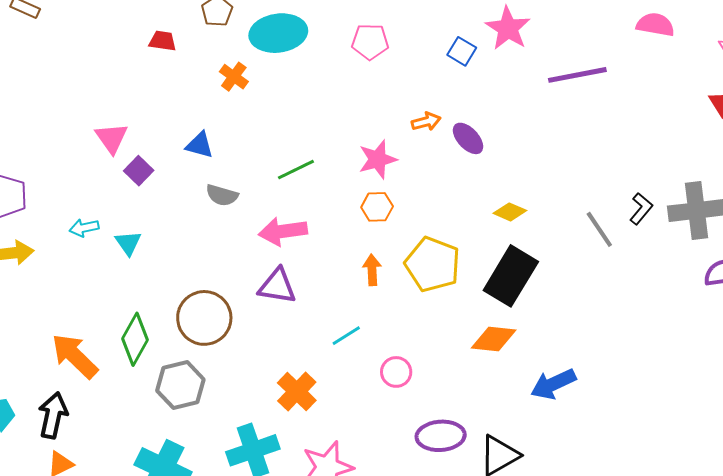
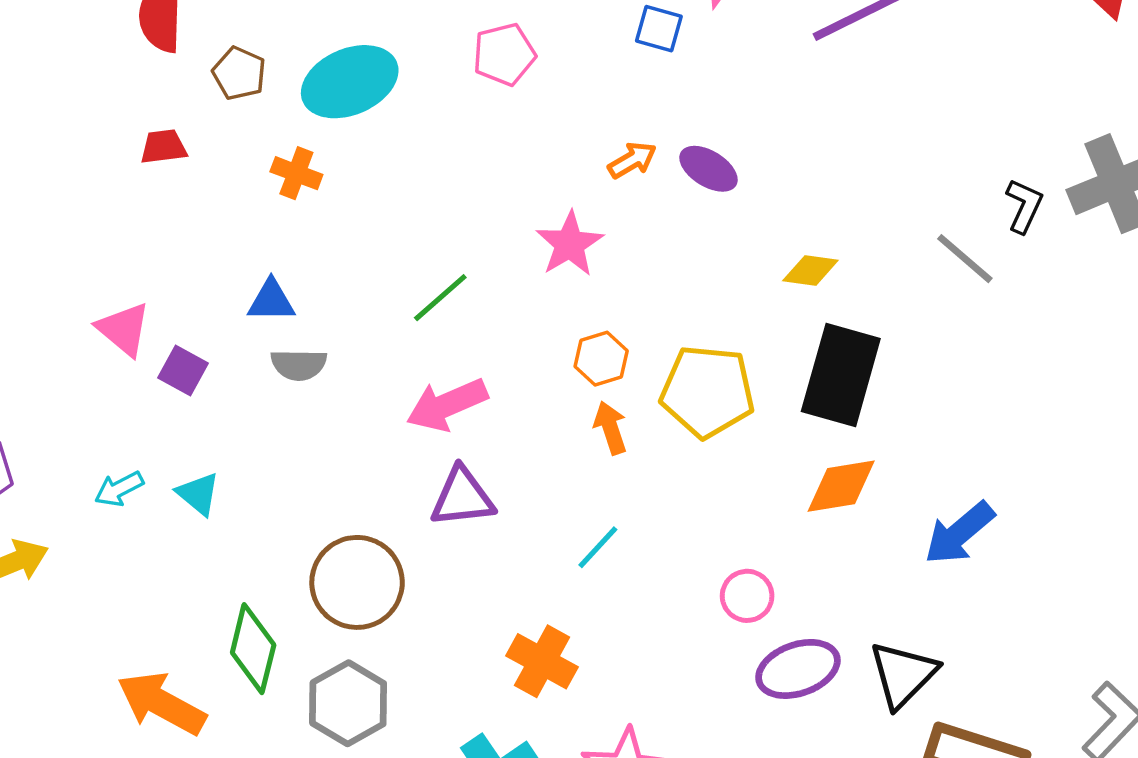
gray semicircle: (222, 195) -> (299, 365), moved
orange hexagon: (377, 207) -> (601, 359), moved
pink circle: (396, 372) -> (747, 596), moved

